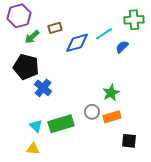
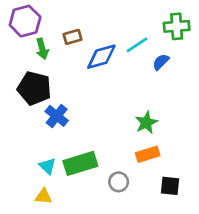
green arrow: (32, 37) -> (42, 49), turned -63
gray circle: (92, 112) -> (119, 182), moved

